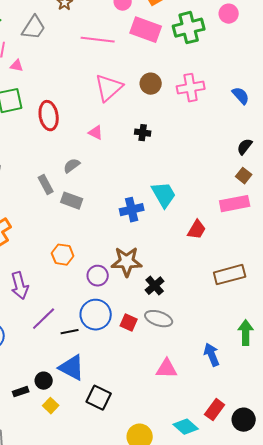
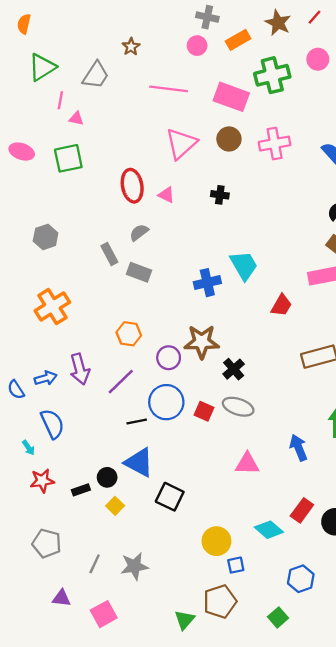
pink rectangle: (146, 30) -> (231, 97), moved
red ellipse: (49, 116) -> (132, 186), moved
purple line: (44, 319) -> (121, 382), moved

